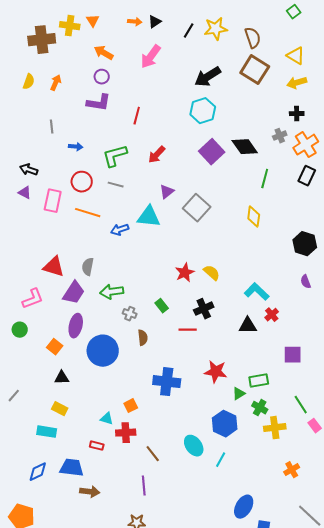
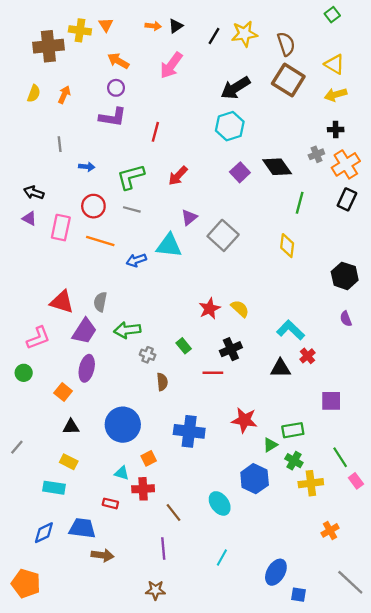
purple square: (212, 152) -> (240, 172), size x0.7
blue circle: (103, 351) -> (123, 425), moved
cyan line: (221, 460) -> (222, 558), moved

